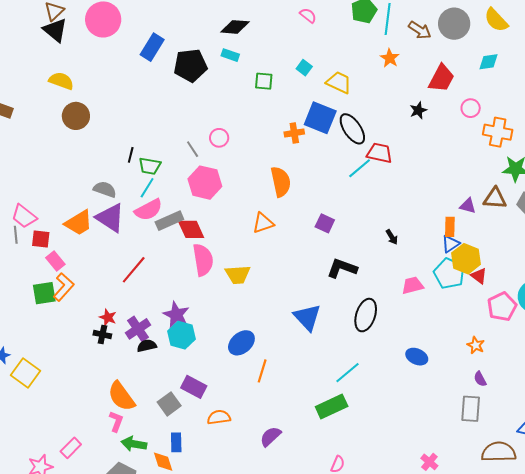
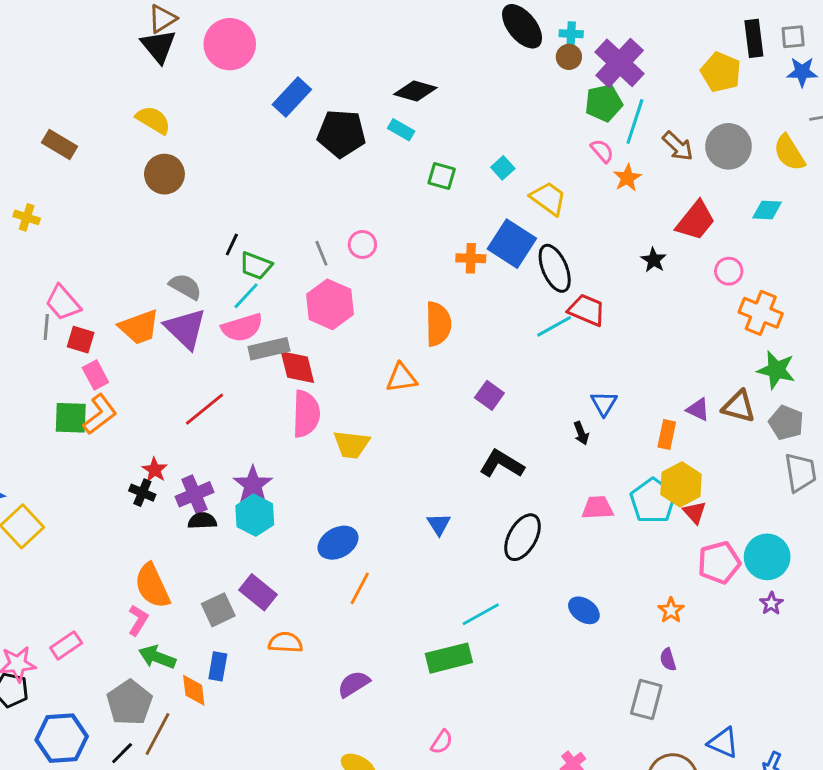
pink semicircle: (308, 15) -> (602, 151), moved
black star: (418, 110) -> (654, 260), turned -30
blue triangle: (451, 244) -> (604, 403), moved, turned -36
blue triangle: (307, 317) -> (439, 524), size x0.6

